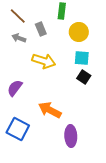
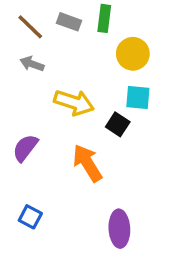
gray rectangle: (41, 29) -> (69, 22), moved, turned -48
black square: (84, 77) -> (118, 124), moved
orange arrow: (50, 110) -> (87, 163), moved, turned 30
blue square: (18, 129) -> (30, 217), size x0.6

